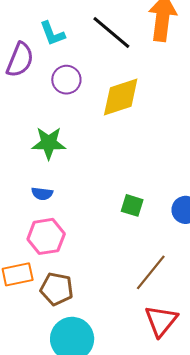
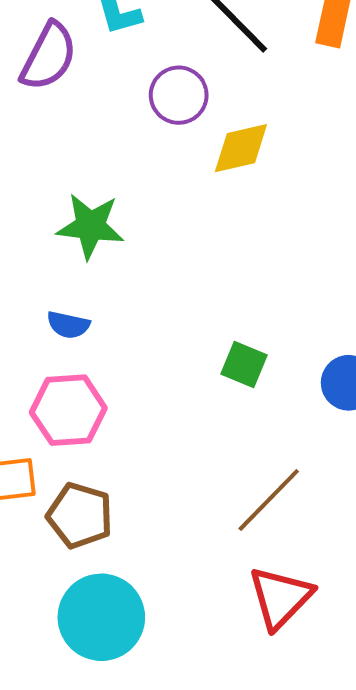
purple circle: (66, 80) -> (179, 95), moved
yellow diamond: (121, 97) -> (241, 148), size x0.7

